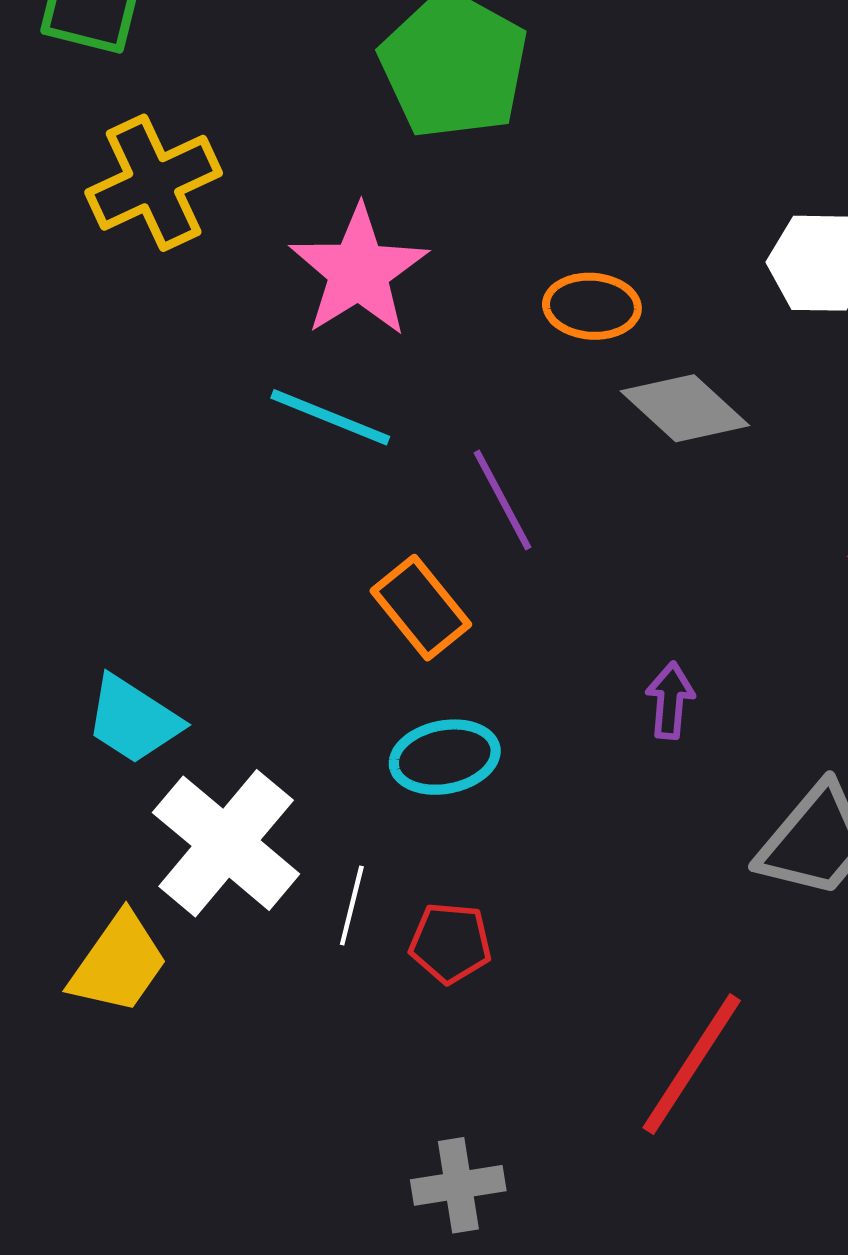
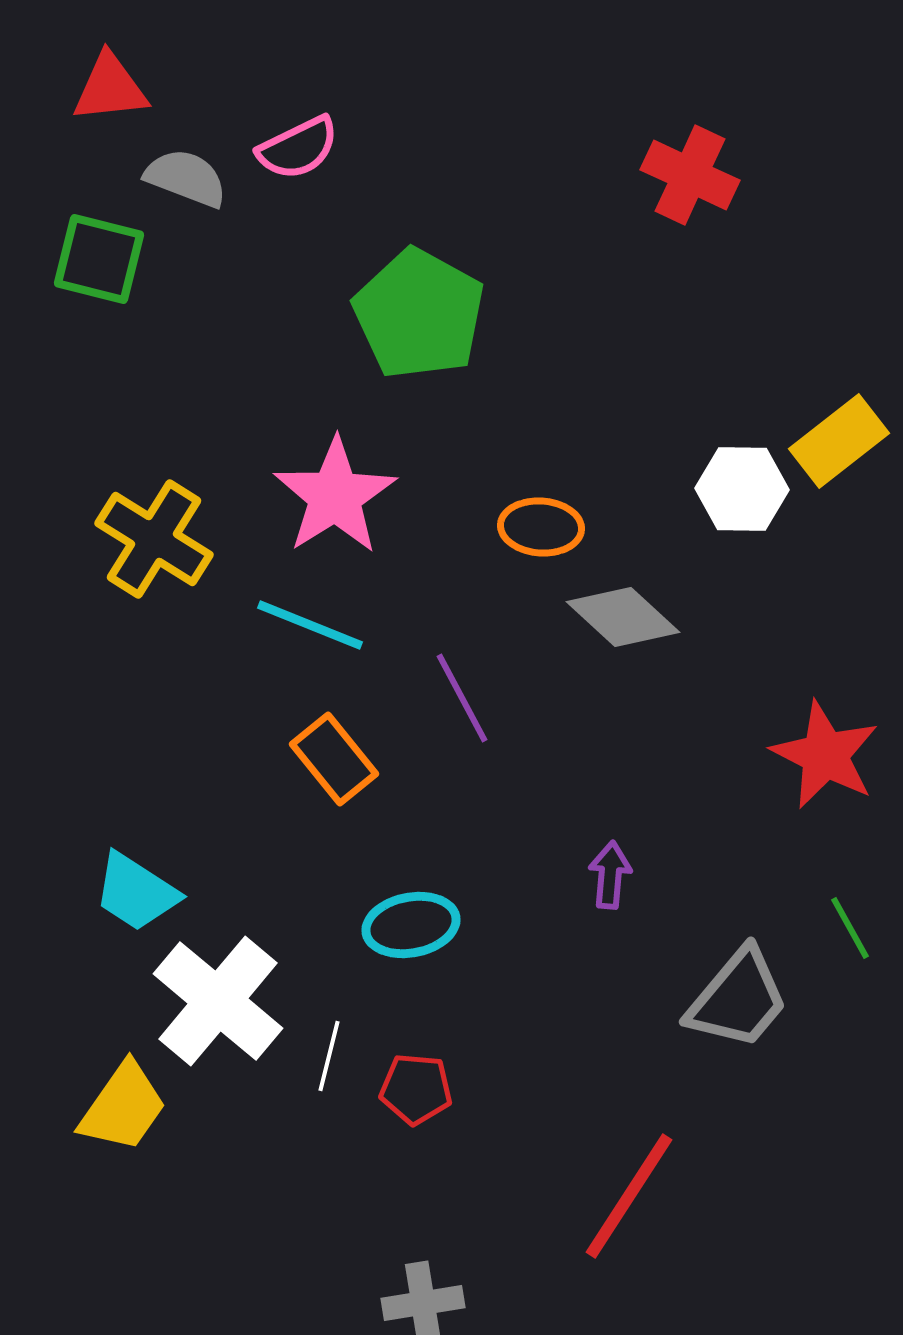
yellow cross: (154, 183) -> (154, 539), moved, turned -33
orange rectangle: (421, 608) -> (334, 759), moved

